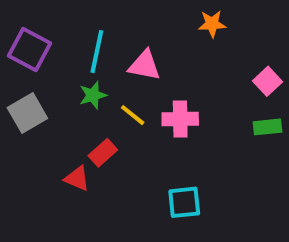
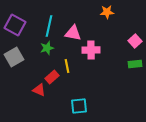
yellow line: (133, 115) -> (67, 66), moved, turned 40
pink cross: (180, 119) -> (91, 50), moved
cyan square: (184, 202) -> (79, 106), moved

